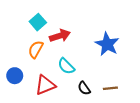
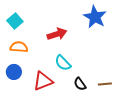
cyan square: (38, 22) -> (15, 21), moved
blue star: (107, 44) -> (95, 17), moved
orange semicircle: (36, 49) -> (19, 47), moved, turned 66

